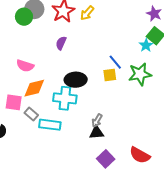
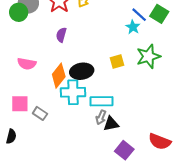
cyan star: (146, 45) -> (133, 27), moved
blue line: (115, 62) -> (139, 15), moved
orange diamond: (34, 88) -> (59, 76), moved, turned -30
gray arrow: (97, 121) -> (101, 117), moved
cyan rectangle: (50, 125) -> (102, 101), moved

